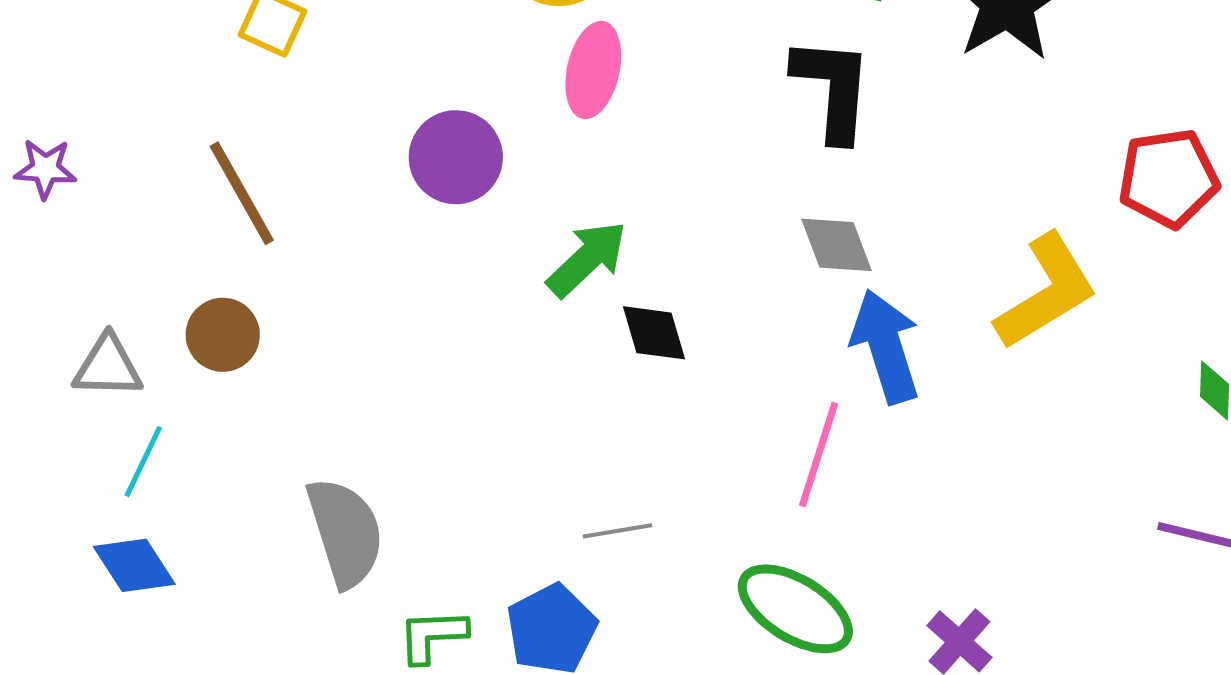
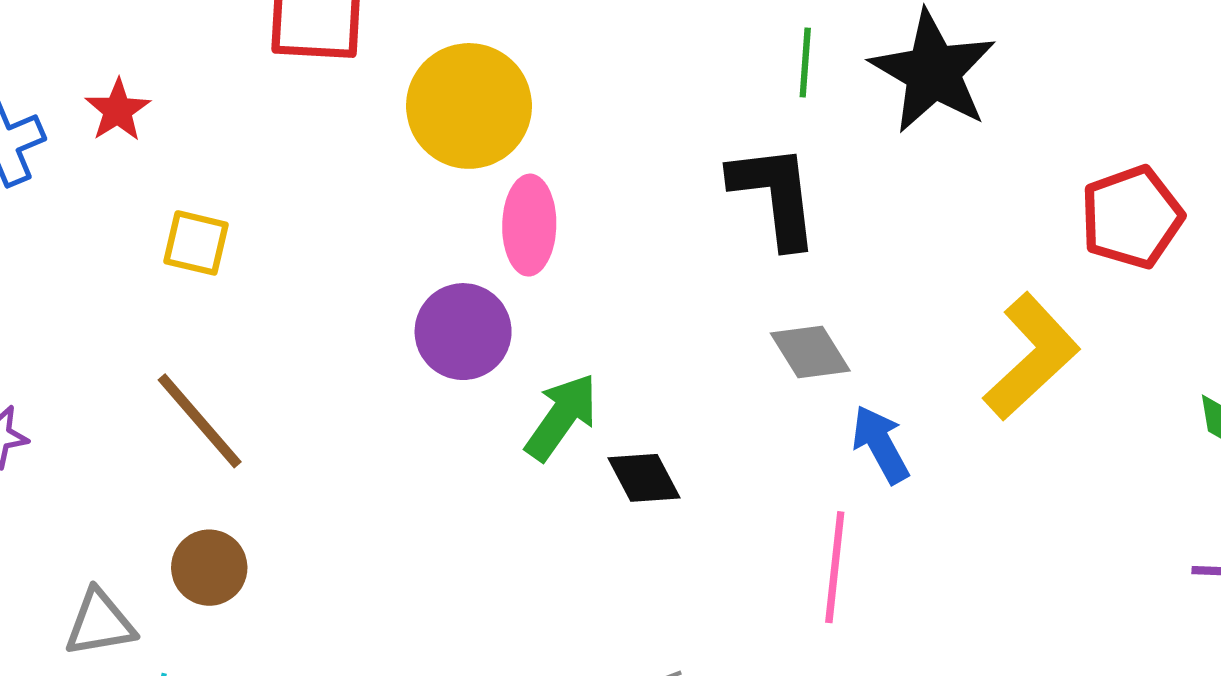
purple circle: (456, 157) -> (463, 332), moved
blue arrow: (886, 346) -> (880, 444), size x0.7

